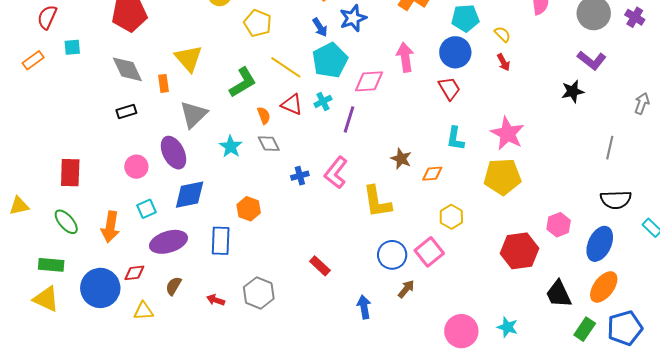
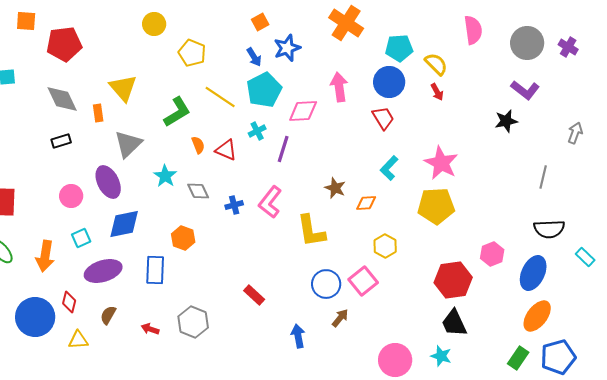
yellow semicircle: (502, 34) -> (436, 64), size x1.4
red triangle: (292, 104) -> (226, 150), moved
cyan L-shape: (455, 139) -> (389, 168), turned 35
gray diamond: (269, 144) -> (198, 191), moved
red diamond: (134, 273) -> (69, 302), turned -70
black trapezoid: (559, 294) -> (454, 323), moved

